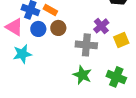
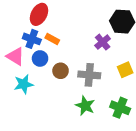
purple cross: (101, 26) -> (103, 42), moved
brown circle: (58, 28) -> (61, 71), moved

